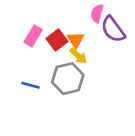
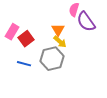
pink rectangle: (33, 36) -> (12, 32), moved
red square: (57, 40) -> (26, 39), moved

